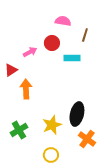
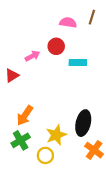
brown line: (85, 35) -> (92, 17), moved
orange arrow: (26, 89) -> (25, 115), moved, turned -144
yellow circle: (51, 155) -> (45, 155), moved

